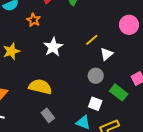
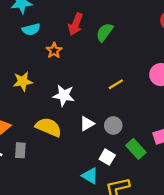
white star: (53, 47) -> (64, 95), moved, turned 30
white triangle: (107, 54) -> (87, 124), moved
gray rectangle: (48, 115) -> (20, 150), moved, turned 32

